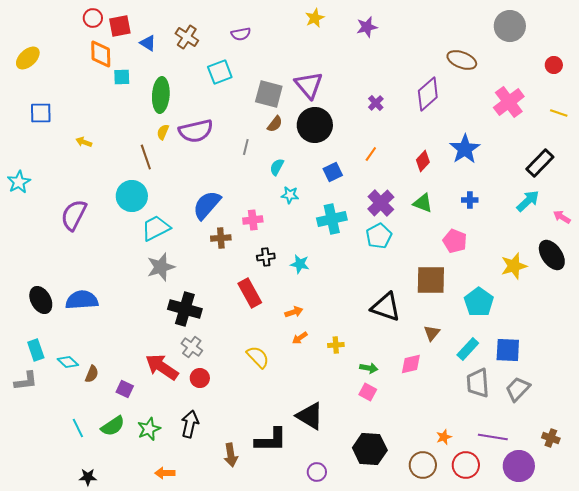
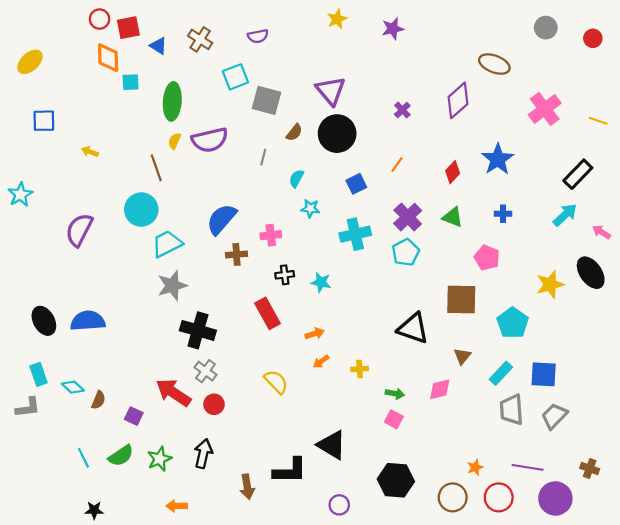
gray circle: (510, 26) -> (546, 28), size x0.7
red circle: (554, 65) -> (593, 38), moved
gray square: (269, 94) -> (266, 100), moved

